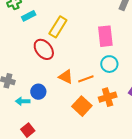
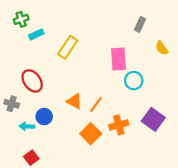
red ellipse: (44, 49) -> (32, 81), moved
cyan circle: (109, 64) -> (134, 81), moved
orange line: (86, 79) -> (96, 104), turned -35

